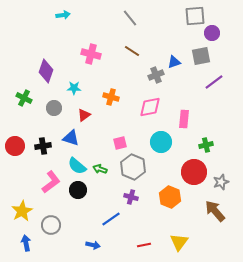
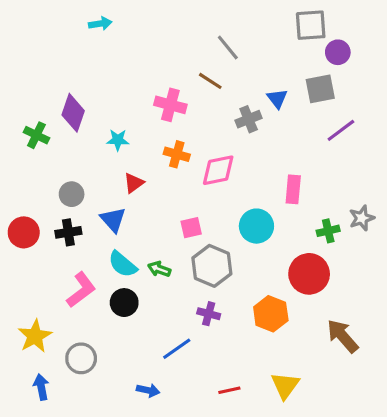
gray line: (130, 18) -> (228, 47), moved
pink cross: (91, 54) -> (170, 105), moved
blue triangle: (174, 62) -> (277, 98), turned -48
green cross: (24, 98) -> (36, 135), moved
pink diamond: (150, 107) -> (218, 170), moved
gray circle: (54, 108) -> (72, 194), moved
blue triangle: (71, 138) -> (113, 220), turned 30
gray star: (221, 182) -> (362, 218), moved

